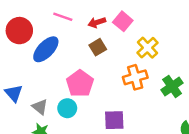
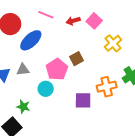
brown square: (98, 47) -> (77, 59), moved
orange cross: (135, 77) -> (107, 87), moved
gray triangle: (40, 107) -> (23, 70), moved, turned -48

